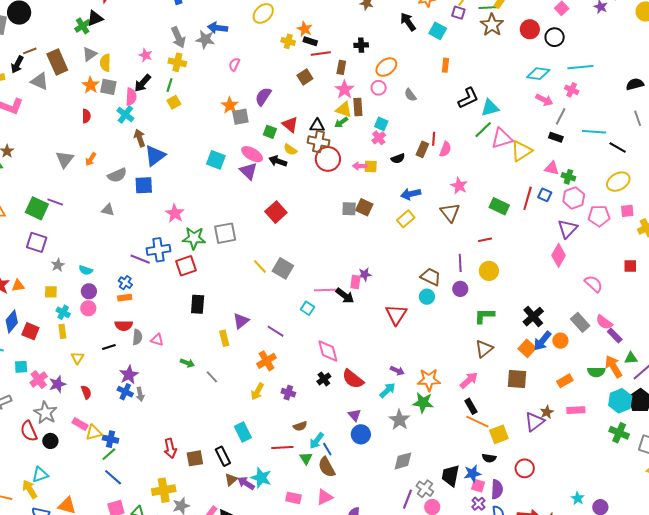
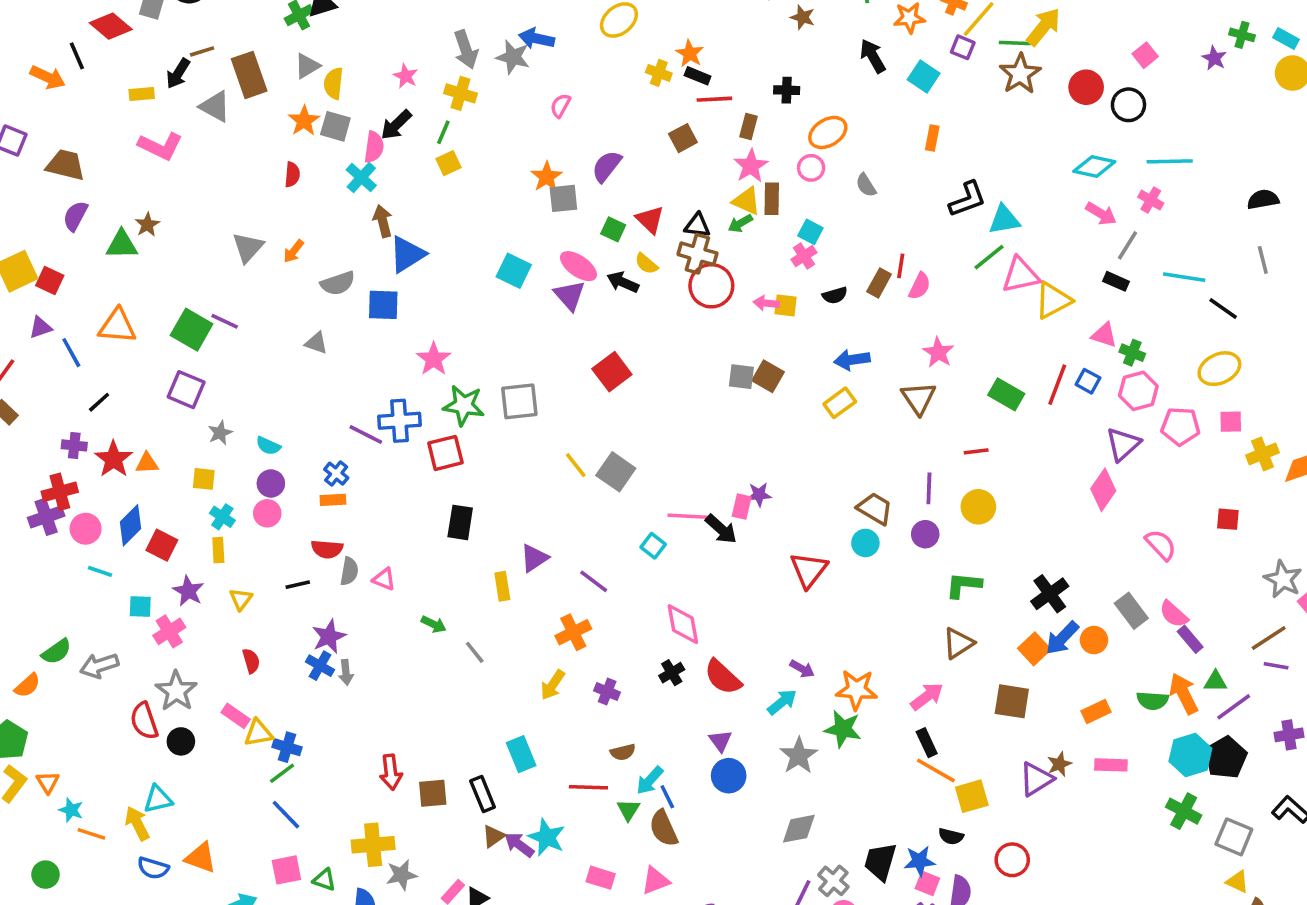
purple star: (57, 384) -> (188, 591), moved, turned -30

